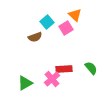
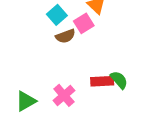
brown semicircle: (35, 37) -> (65, 36), moved
red rectangle: (64, 69) -> (102, 81), moved

